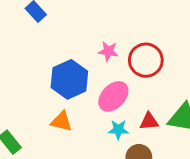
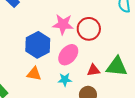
pink star: (108, 51) -> (63, 24), size x1.5
cyan star: (118, 130) -> (65, 80), moved

